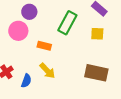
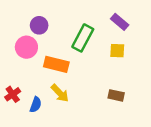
orange rectangle: (44, 46) -> (56, 64), size x1.5
brown rectangle: (96, 73) -> (116, 95), size x0.6

